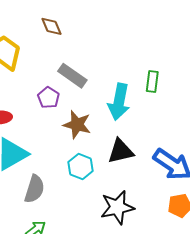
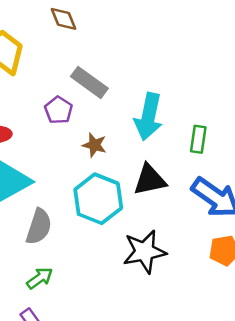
green rectangle: (152, 81) -> (198, 139), moved
brown star: (77, 125) -> (94, 145), size x0.7
cyan hexagon: (81, 167) -> (98, 199), size x1.5

